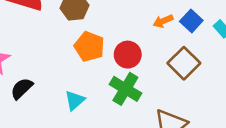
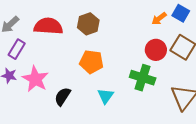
orange pentagon: (89, 47) -> (91, 62), moved
red circle: (128, 55) -> (156, 50), moved

